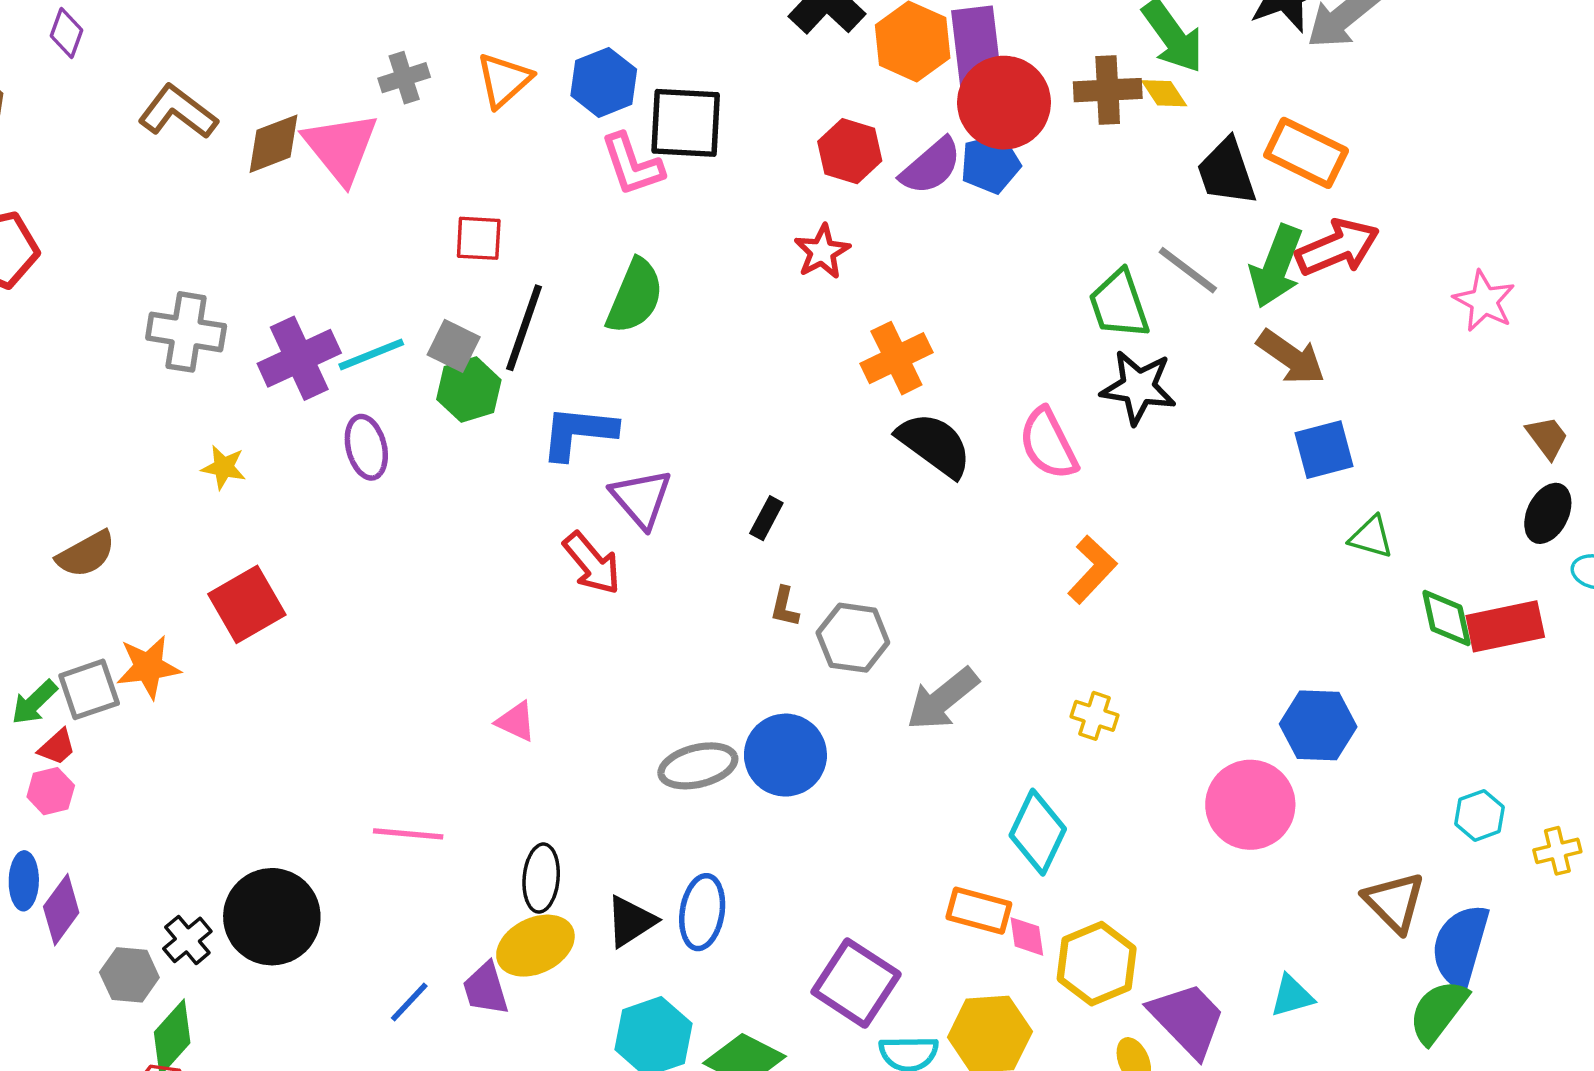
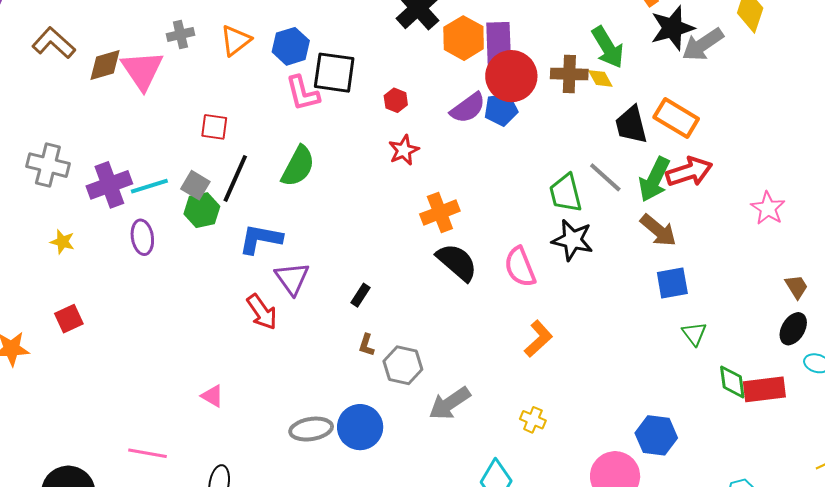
red hexagon: (850, 151) -> (396, 100), moved, size x0.7
green triangle: (1371, 537) -> (694, 334), turned 32
red square: (247, 604) -> (69, 319), size x0.7

